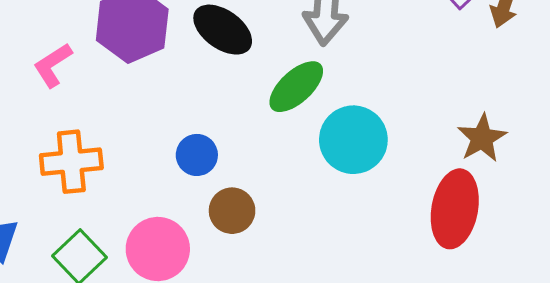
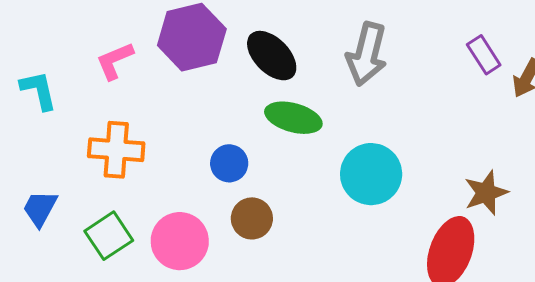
green ellipse: (296, 87) -> (293, 118), moved, turned 48

